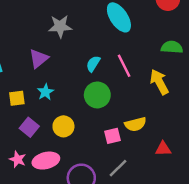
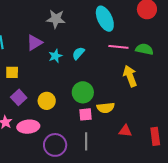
pink line: (124, 66) -> (118, 47), moved, turned -66
cyan star: (45, 92) -> (55, 56), moved
green circle: (97, 95) -> (83, 92), moved
gray line: (118, 168) -> (86, 141), turned -54

